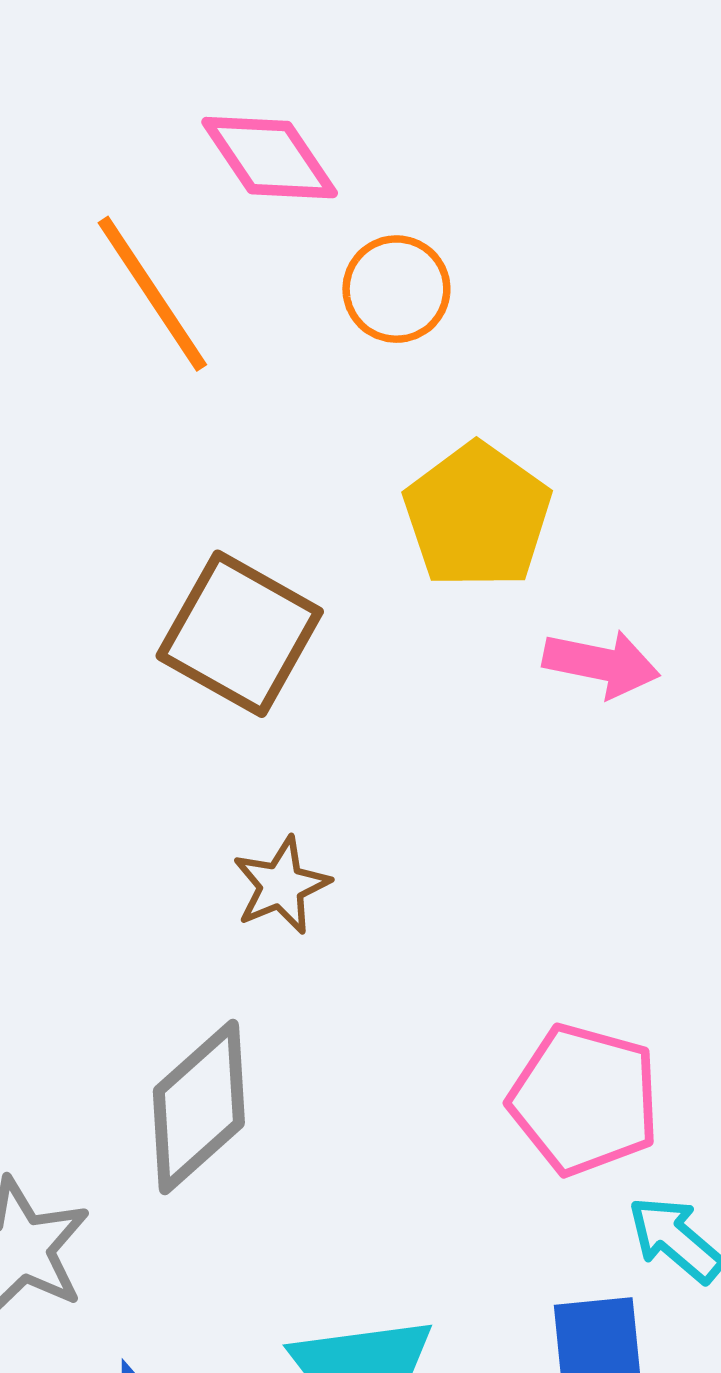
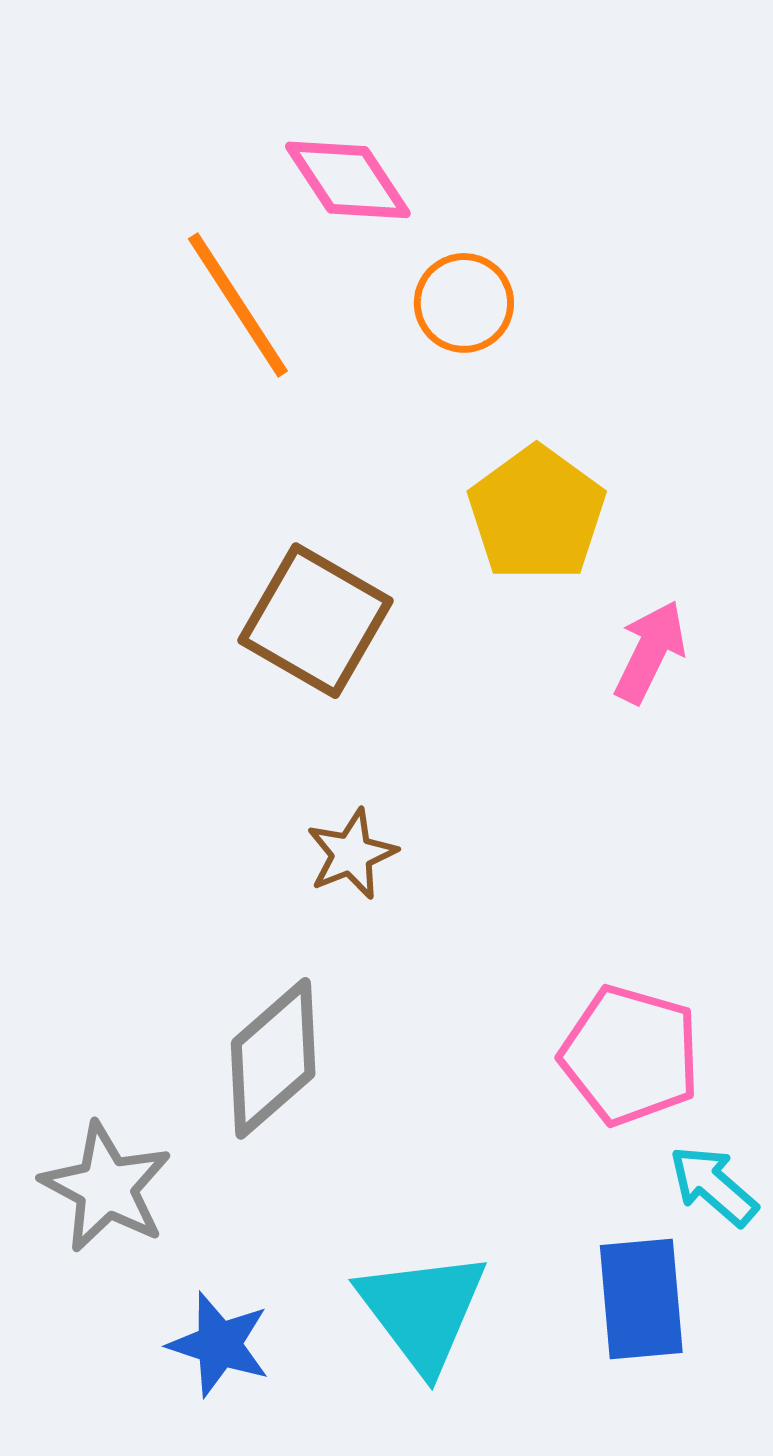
pink arrow: (601, 664) -> (650, 652), turned -76

